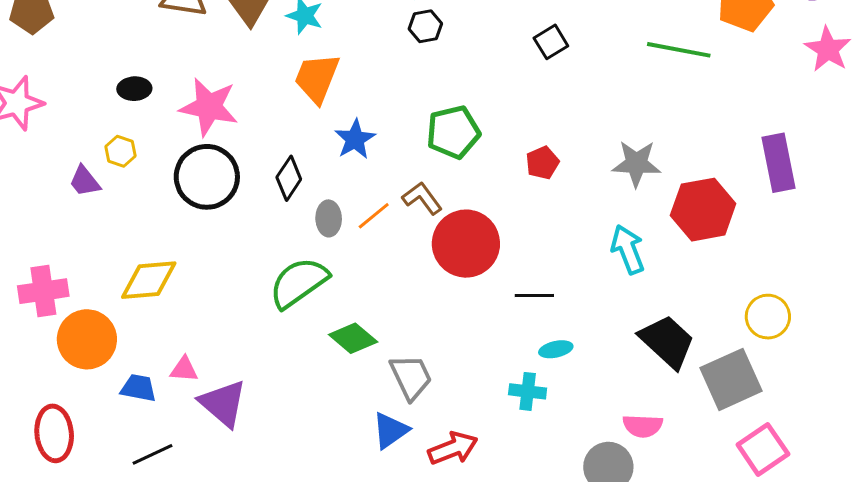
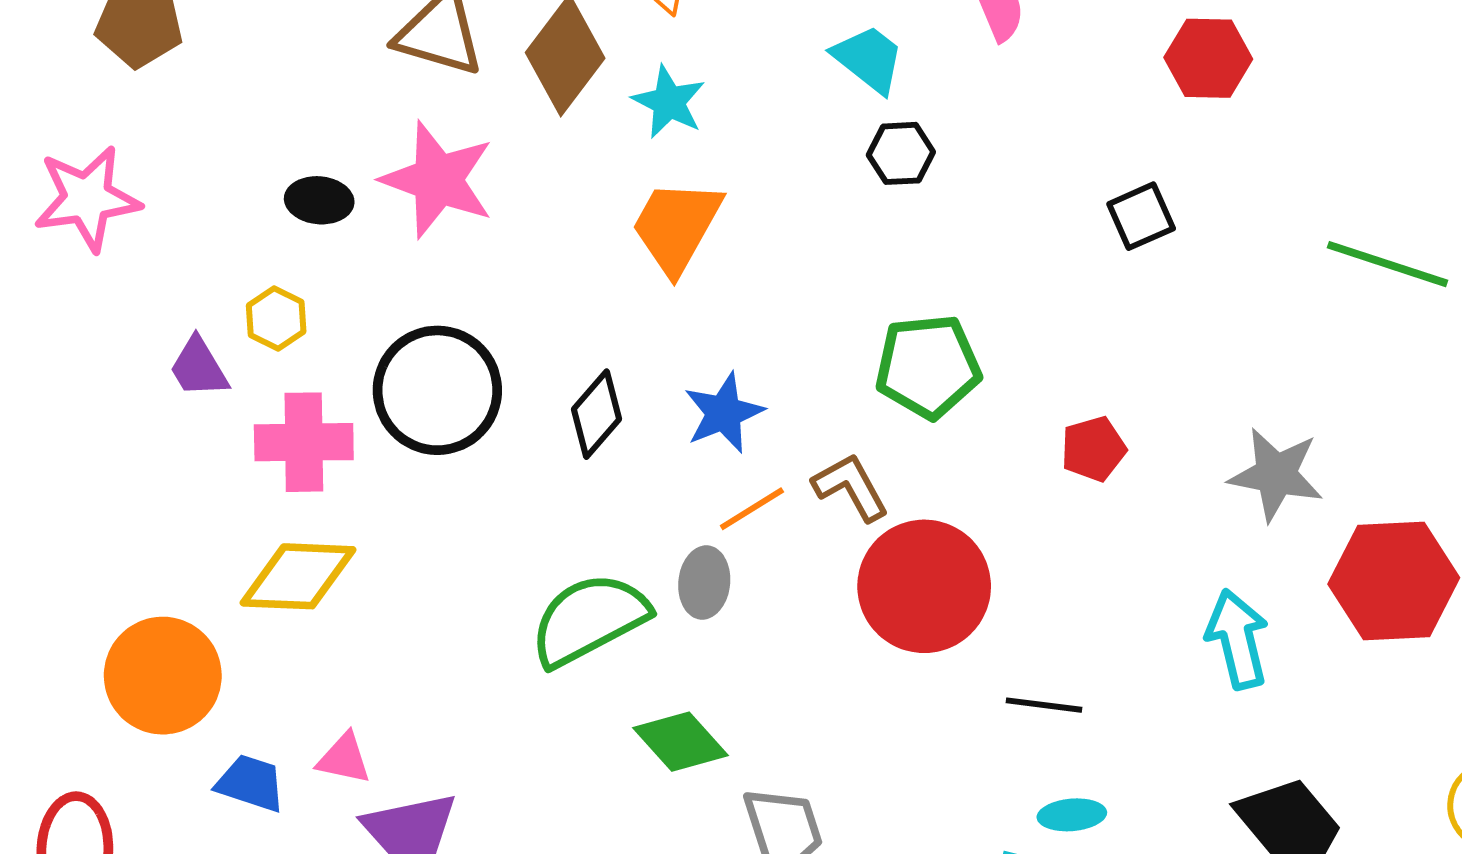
pink star: (209, 107) -> (438, 180), moved
blue star: (355, 139) -> (724, 413), moved
gray ellipse: (329, 218) -> (704, 583), moved
pink cross: (43, 291) -> (304, 442), moved

